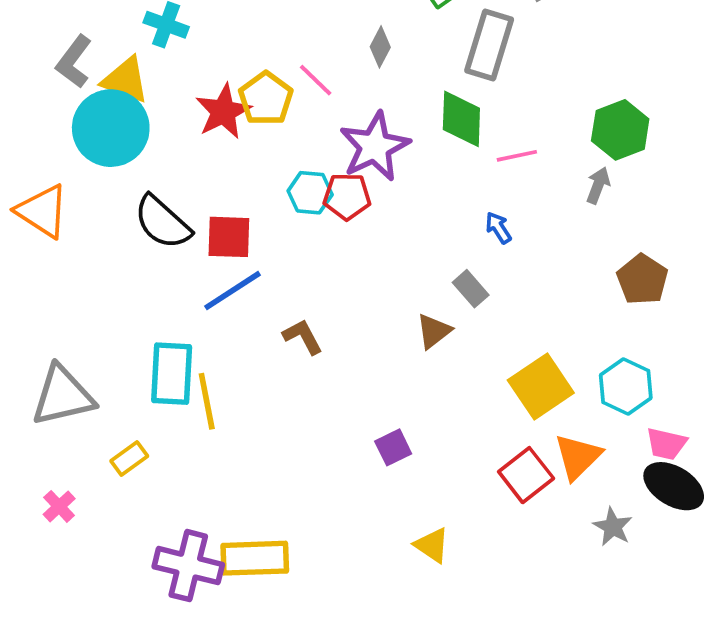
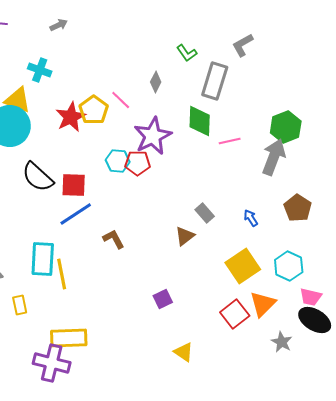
gray arrow: (598, 185) -> (274, 157), size x1.8
blue arrow: (498, 228) -> (251, 218), moved
yellow rectangle: (129, 458) -> (20, 305), turned -66
yellow rectangle: (255, 558) -> (69, 338), moved

